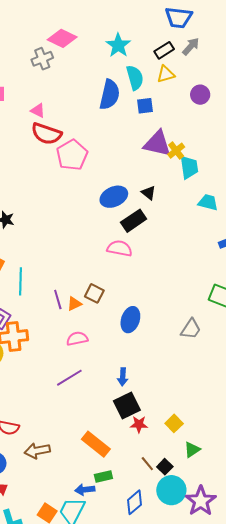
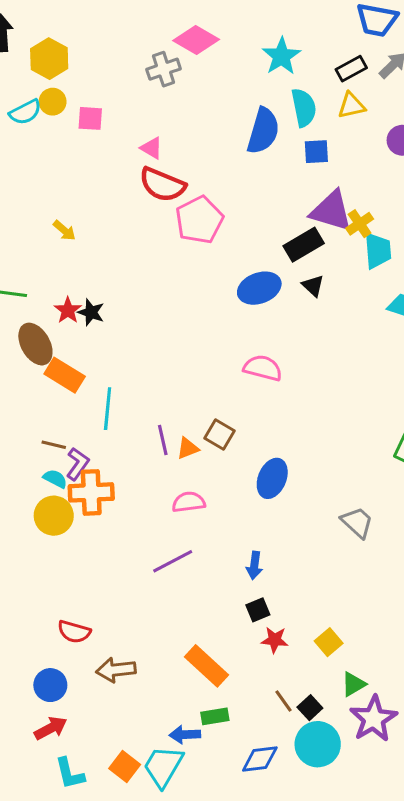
black rectangle: (134, 221) -> (304, 245), moved
gray trapezoid: (191, 329) -> (357, 522), moved, turned -85
black square: (127, 406) -> (258, 610), size x0.6
purple star: (201, 501) -> (374, 719), moved
blue diamond: (134, 502) -> (260, 759), turned 30

